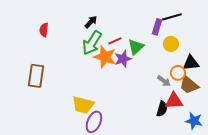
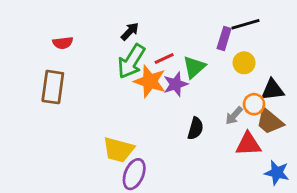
red semicircle: (44, 30) -> (63, 43), turned -104
brown rectangle: (36, 76) -> (53, 87), moved
gray arrow: (164, 81) -> (234, 116), turned 96
black semicircle: (162, 109) -> (196, 128), moved

